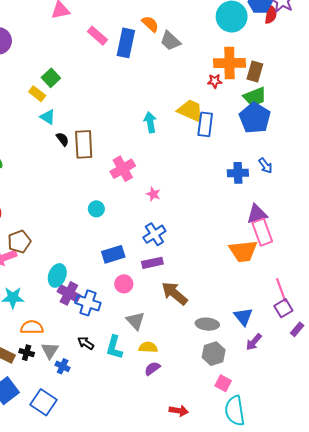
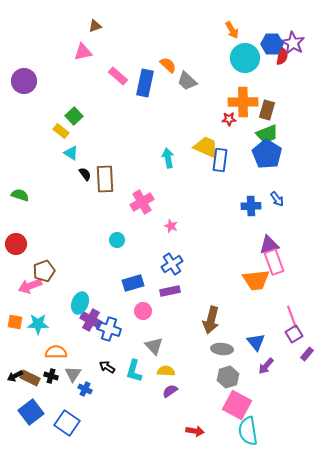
brown arrow: (175, 293) -> (211, 320), moved, turned -116
pink square: (223, 383) -> (237, 405), size x1.8

